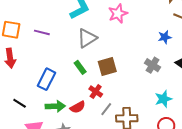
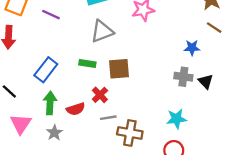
gray cross: (153, 65) -> (183, 77), moved, turned -35
green rectangle: (80, 67) -> (87, 64), turned -56
green arrow: (55, 106) -> (50, 103), turned -96
gray line: (106, 109) -> (108, 118), turned 32

